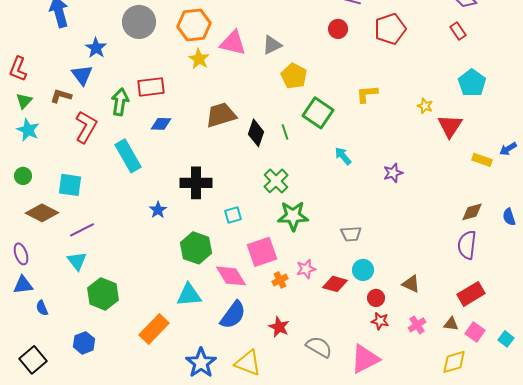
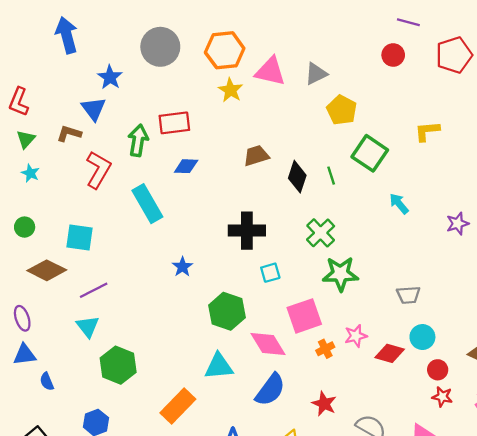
brown trapezoid: (221, 115) -> (256, 156), size x0.7
cyan star: (28, 130) -> (30, 173), size x0.7
black cross: (196, 183) -> (247, 231), moved

